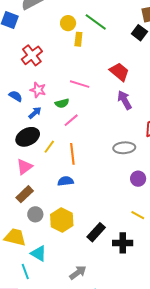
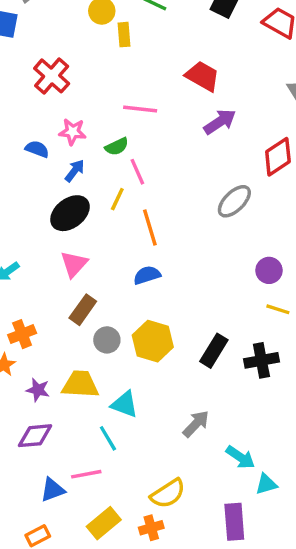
purple arrow: (125, 100) -> (220, 122), turned 96
pink line: (71, 120) -> (137, 172), turned -63
yellow line: (49, 147) -> (117, 199), moved
gray ellipse: (124, 148) -> (234, 201), turned -30
purple circle: (138, 179) -> (269, 270), moved

